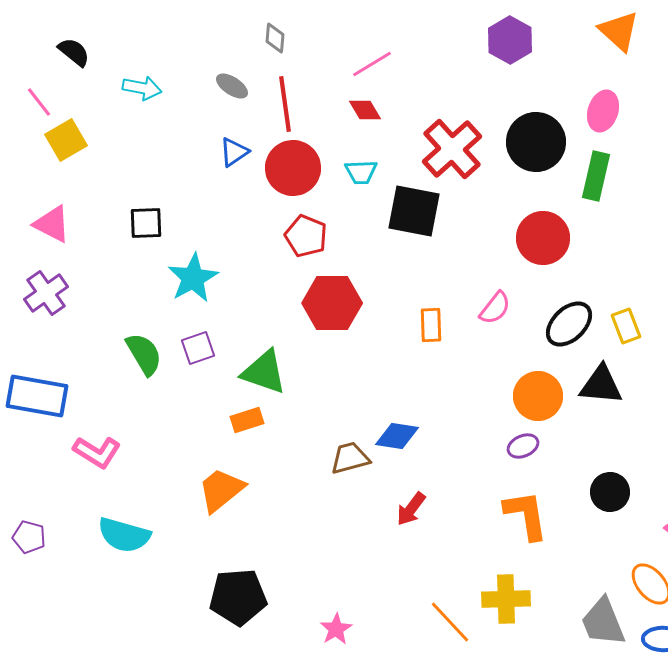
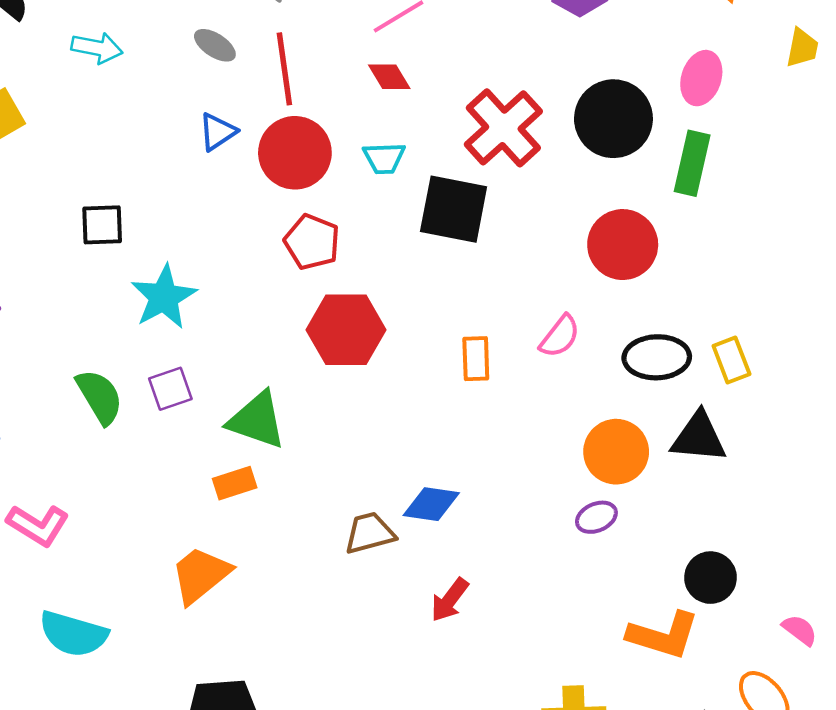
black ellipse: (569, 324) -> (657, 357), turned 42
orange L-shape: (526, 515) -> (663, 635), moved, turned 116

